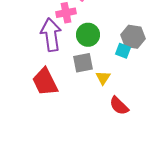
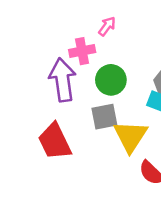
yellow triangle: (103, 78) -> (131, 136), size x1.8

